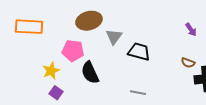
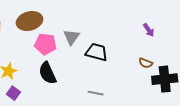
brown ellipse: (89, 21) -> (29, 21), moved
pink pentagon: (73, 51) -> (46, 44), moved

